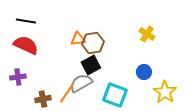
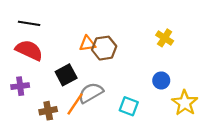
black square: (91, 65) -> (66, 75), moved
cyan square: (115, 95) -> (129, 106), size x0.7

